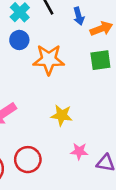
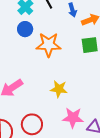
pink star: (79, 151) -> (73, 118), size x1.5

